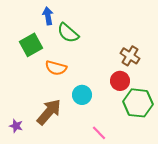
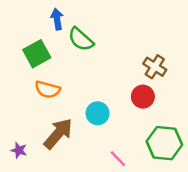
orange semicircle: (56, 68) -> (47, 89), moved
green hexagon: (138, 103) -> (164, 143), moved

